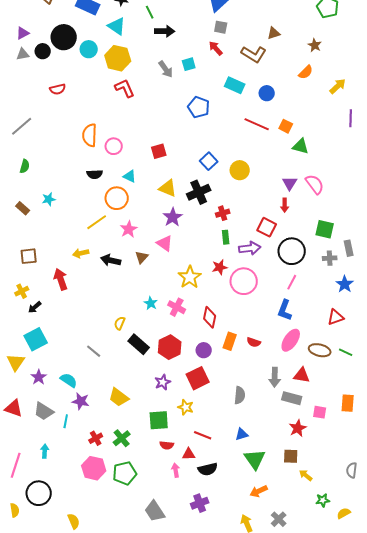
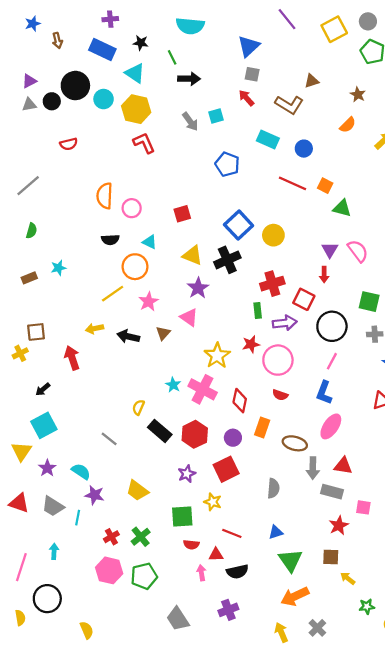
blue square: (209, 161) -> (239, 225), size x1.4
brown rectangle: (23, 208) -> (29, 278), turned -64
red cross: (223, 213) -> (272, 284), moved, size x1.5
yellow cross: (22, 291) -> (20, 353), moved
pink cross: (177, 307) -> (203, 389), size x1.4
red semicircle: (254, 342) -> (280, 395), moved
brown ellipse: (320, 350) -> (295, 443), moved
orange arrow: (259, 491) -> (295, 596), size x1.4

